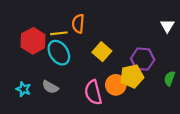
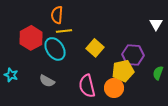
orange semicircle: (78, 24) -> (57, 15), moved
yellow line: (59, 33) -> (64, 31), moved
orange circle: (116, 85) -> (114, 88), moved
cyan star: (23, 89) -> (11, 75), moved

